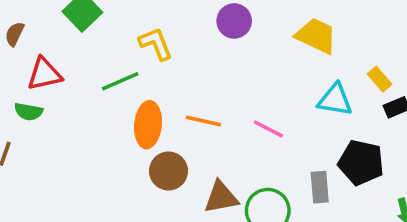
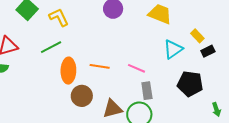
yellow L-shape: (156, 44) -> (59, 17), moved
cyan triangle: (335, 100) -> (173, 49), turned -40
gray rectangle: (320, 187) -> (147, 91), moved

